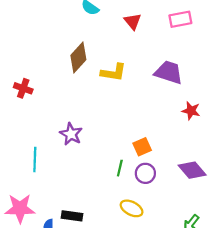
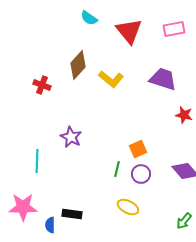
red triangle: (133, 21) -> (129, 31), size x1.6
yellow L-shape: (113, 72) -> (111, 79), turned 30
red cross: (23, 88) -> (42, 85), moved

